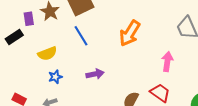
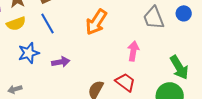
yellow semicircle: (47, 54) -> (16, 24), moved
blue star: (55, 77) -> (29, 53), moved, size x1.5

